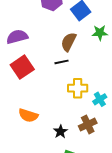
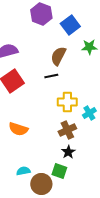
brown cross: (88, 124) -> (67, 130), moved
black star: (61, 132) -> (68, 152), moved

